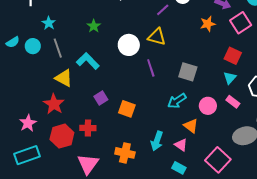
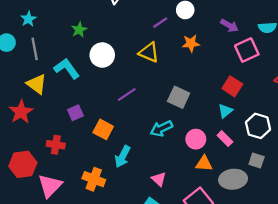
orange star: (208, 24) -> (191, 43), moved
white circle: (129, 45) -> (102, 55), moved
purple line: (151, 68) -> (127, 94), moved, turned 66
orange triangle: (191, 126) -> (204, 163), moved, turned -42
red hexagon: (62, 136) -> (23, 164), moved
cyan arrow: (157, 141) -> (123, 157), moved

